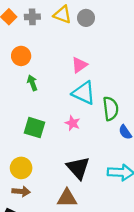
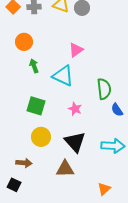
cyan triangle: (84, 93) -> (63, 76), moved
pink star: (73, 123) -> (75, 109), moved
yellow circle: (21, 168) -> (41, 137), moved

